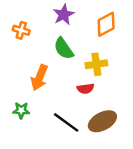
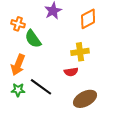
green semicircle: (64, 49) -> (33, 39), moved
orange arrow: (39, 78) -> (18, 65), moved
black line: (66, 122) -> (41, 87), moved

